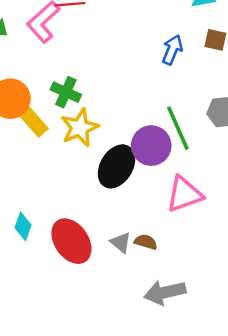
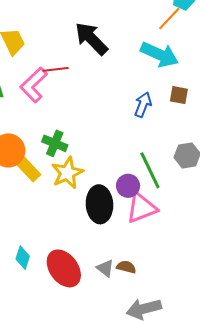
purple circle: (151, 146) -> (128, 186), size x0.7
black ellipse: (117, 166) -> (99, 204), turned -33
pink triangle: (184, 194) -> (142, 208), moved

